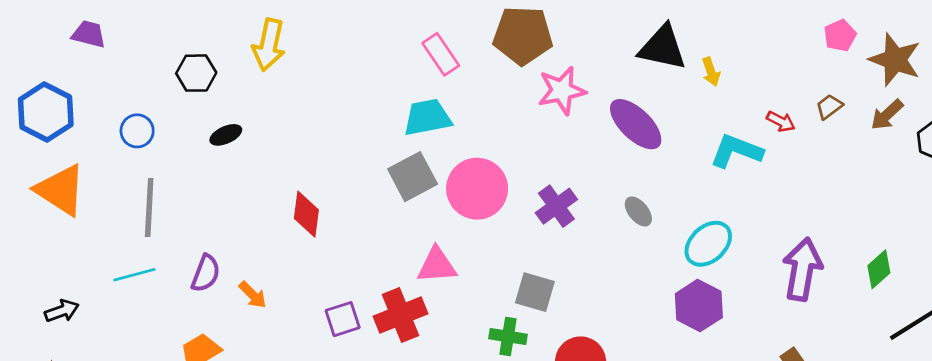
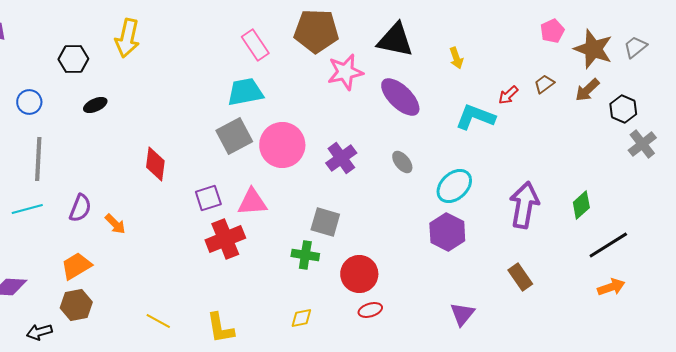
black triangle: (663, 48) -> (395, 40), moved
red arrow: (781, 121) -> (508, 95), turned 110
purple square: (343, 319) -> (208, 198), moved

